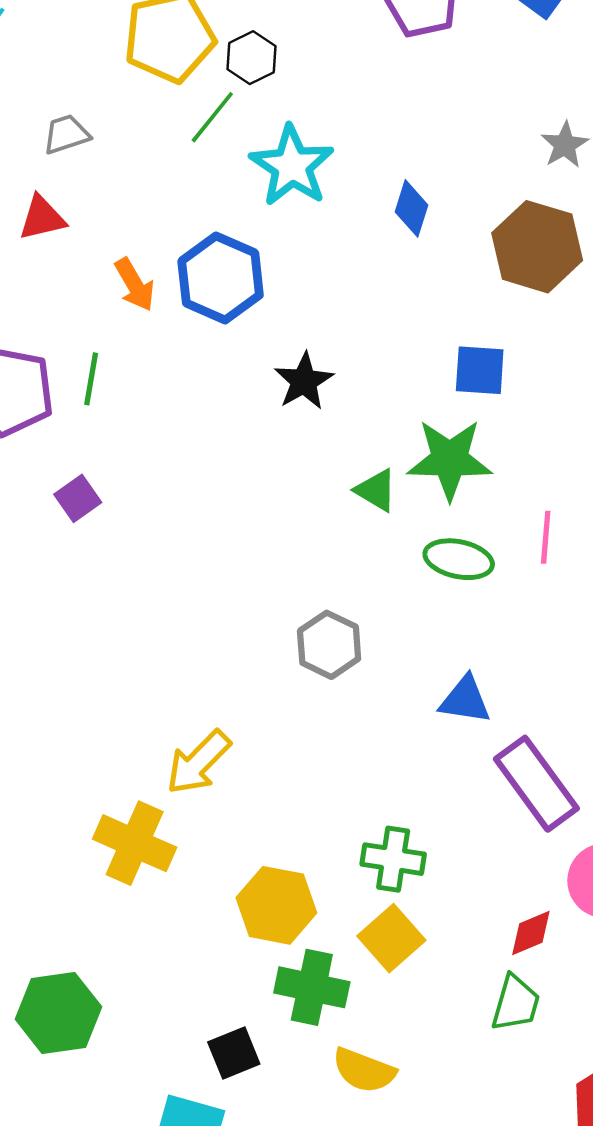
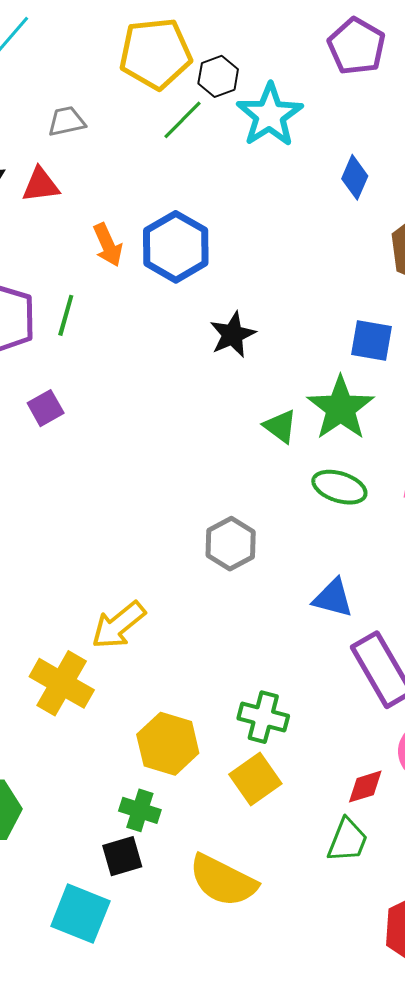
cyan star: (292, 166) -> (270, 115), moved
blue diamond: (411, 208) -> (355, 177), moved
green star: (450, 459) -> (341, 408), turned 30
green cross: (312, 987) -> (140, 810), moved, size x0.7
yellow semicircle: (364, 1070) -> (223, 881), size x1.4

